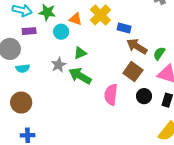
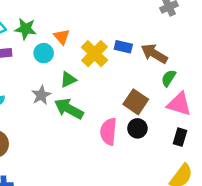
yellow cross: (100, 15) -> (94, 54), moved
orange triangle: (76, 19) -> (62, 37), turned 32
brown arrow: (137, 46) -> (154, 54), moved
black circle: (144, 96) -> (137, 128), moved

